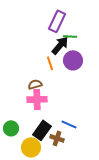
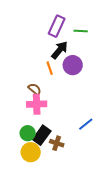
green line: (70, 36) -> (81, 31), moved
brown semicircle: (35, 84) -> (35, 89), turned 56
blue line: (69, 124) -> (86, 124), moved, turned -63
green circle: (11, 128) -> (28, 133), moved

